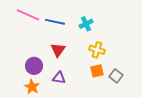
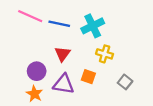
cyan cross: (86, 24) -> (93, 26), size x1.5
orange square: (97, 71) -> (88, 77), moved, turned 32
purple triangle: (59, 78) -> (64, 84), size x1.5

